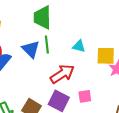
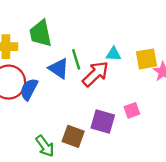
green trapezoid: (42, 17) -> (41, 33), moved
red arrow: (62, 74) -> (95, 74), moved

